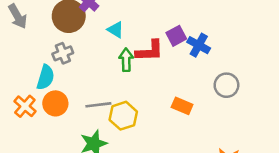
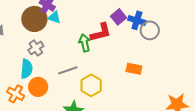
cyan triangle: (115, 30) -> (54, 17), moved
gray circle: (226, 85) -> (150, 30), moved
gray line: (98, 105) -> (68, 70), moved

